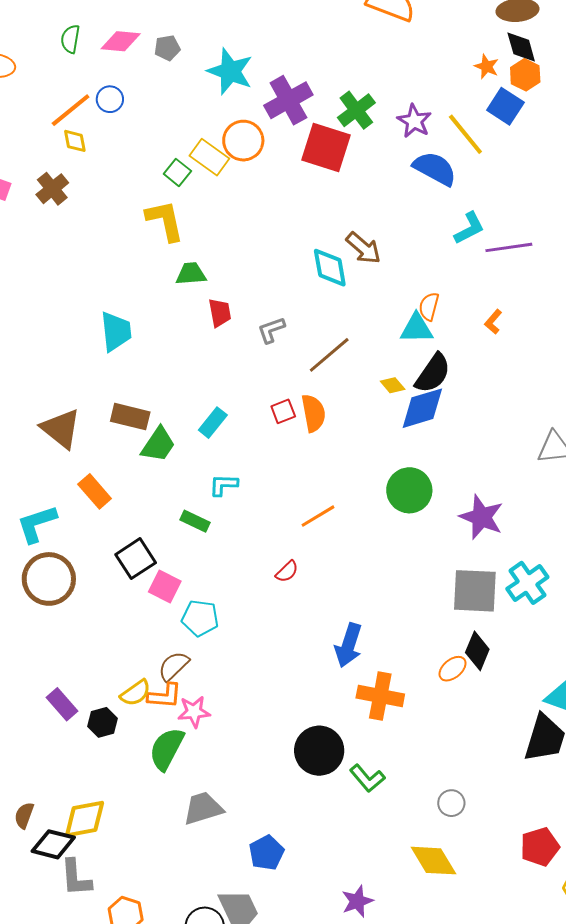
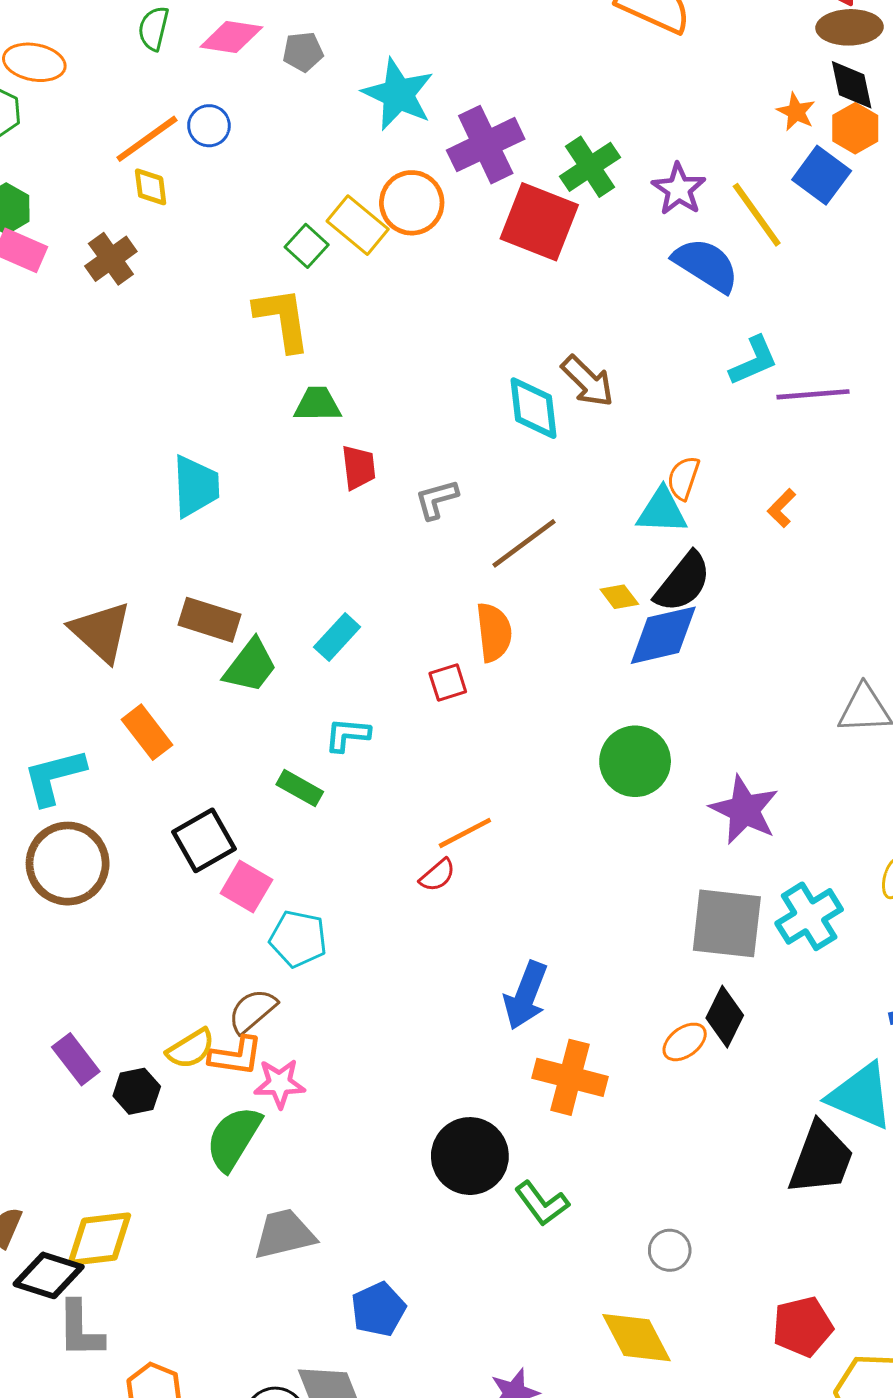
red square: (283, 411) -> (448, 682), moved
orange line: (318, 516) -> (465, 833), moved

